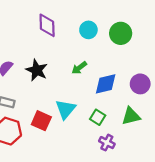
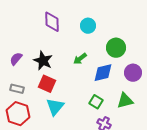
green circle: (121, 33) -> (116, 48), moved
cyan triangle: (65, 109) -> (55, 107), moved
red square: (41, 121) -> (47, 84), moved

